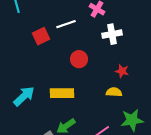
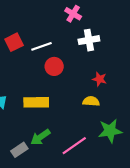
white line: (66, 24) -> (41, 46), moved

